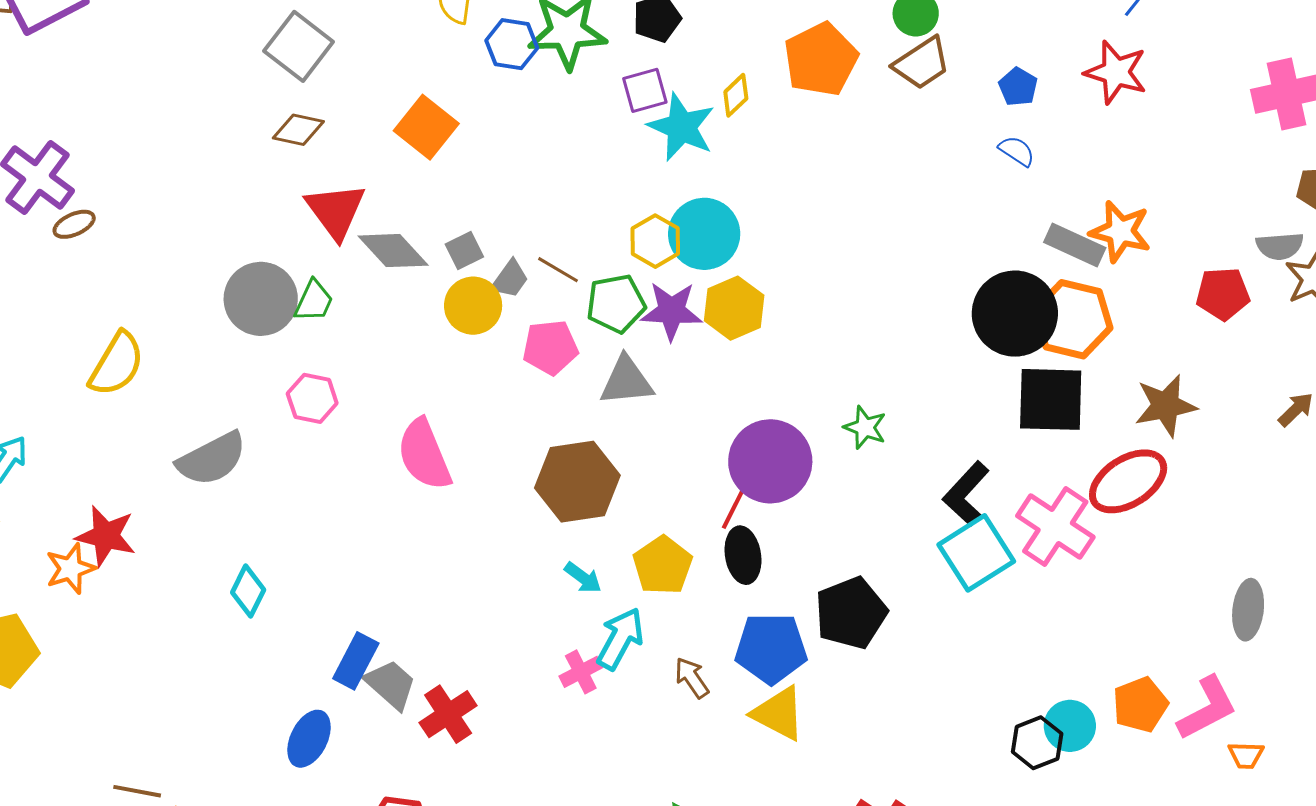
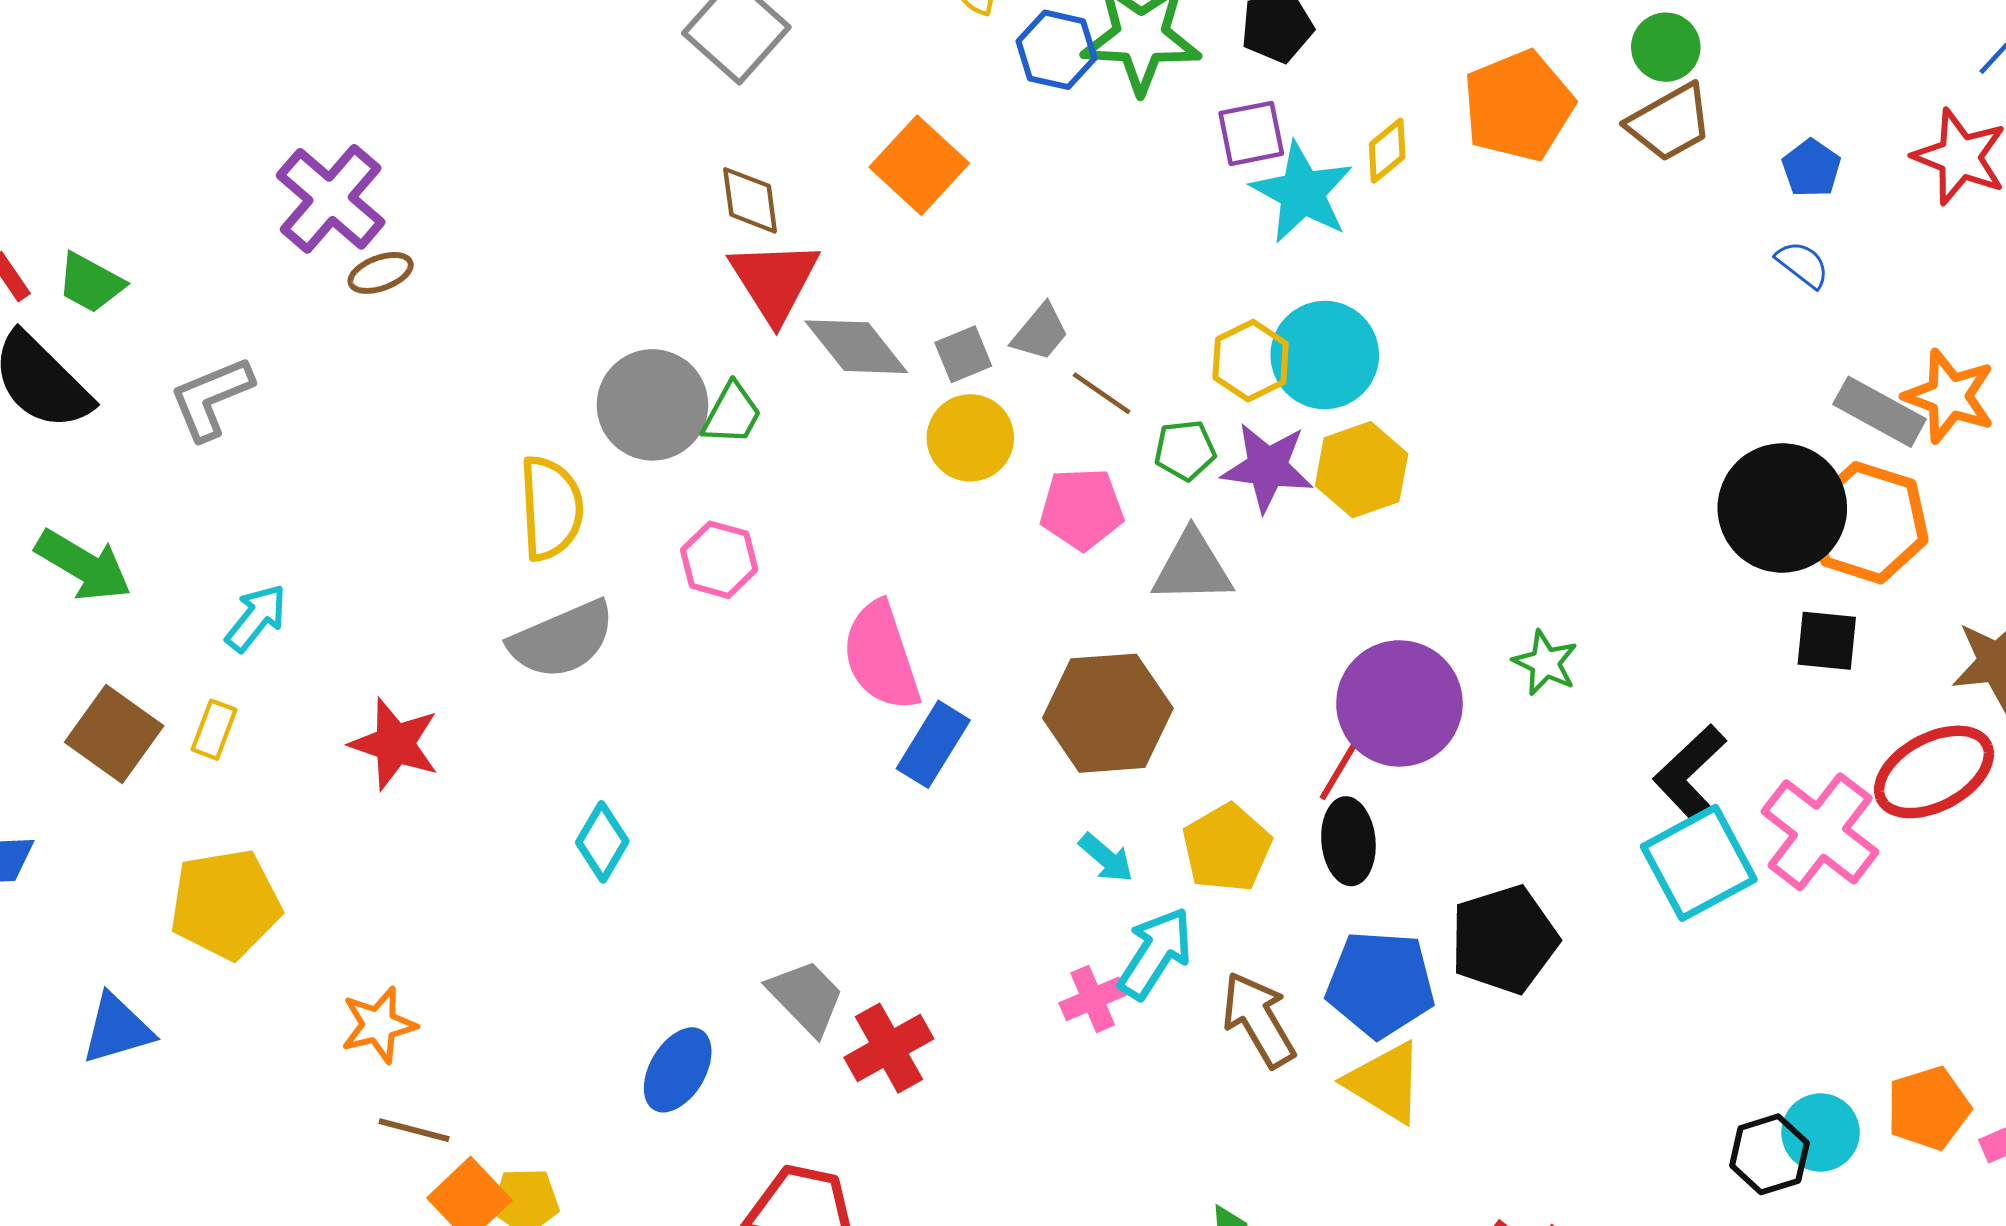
brown diamond: (298, 130) -> (750, 200), moved, turned 66
gray trapezoid: (510, 279) -> (1040, 332), moved
green pentagon: (616, 304) -> (1185, 450), size x0.7
yellow semicircle: (117, 364) -> (551, 508), moved, turned -38
black square: (1051, 399) -> (1827, 641), size x0.6
orange star: (70, 569) -> (379, 1025), moved
blue rectangle: (356, 661) -> (933, 744), moved
brown arrow: (692, 678) -> (1258, 1020), size x1.5

